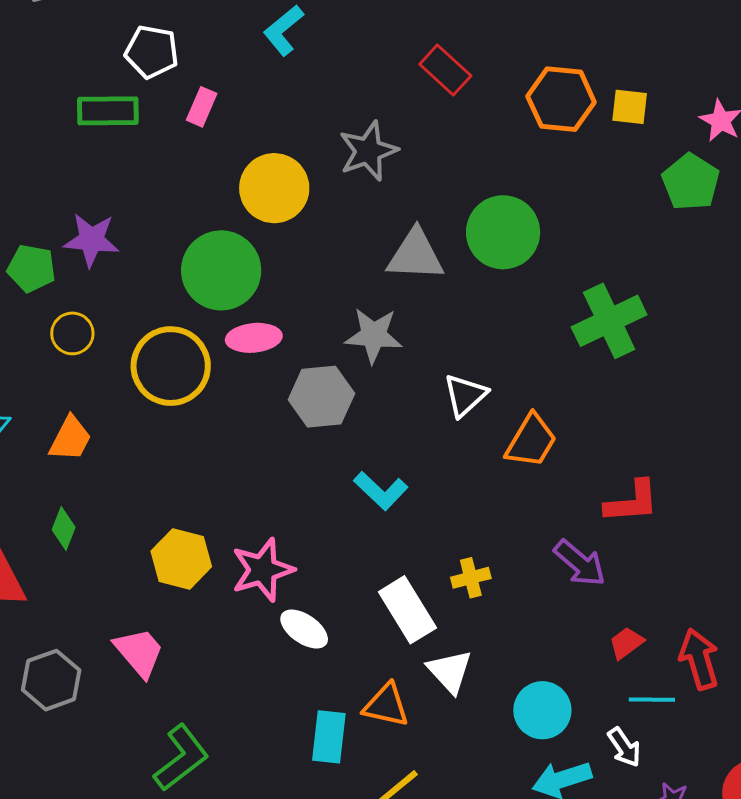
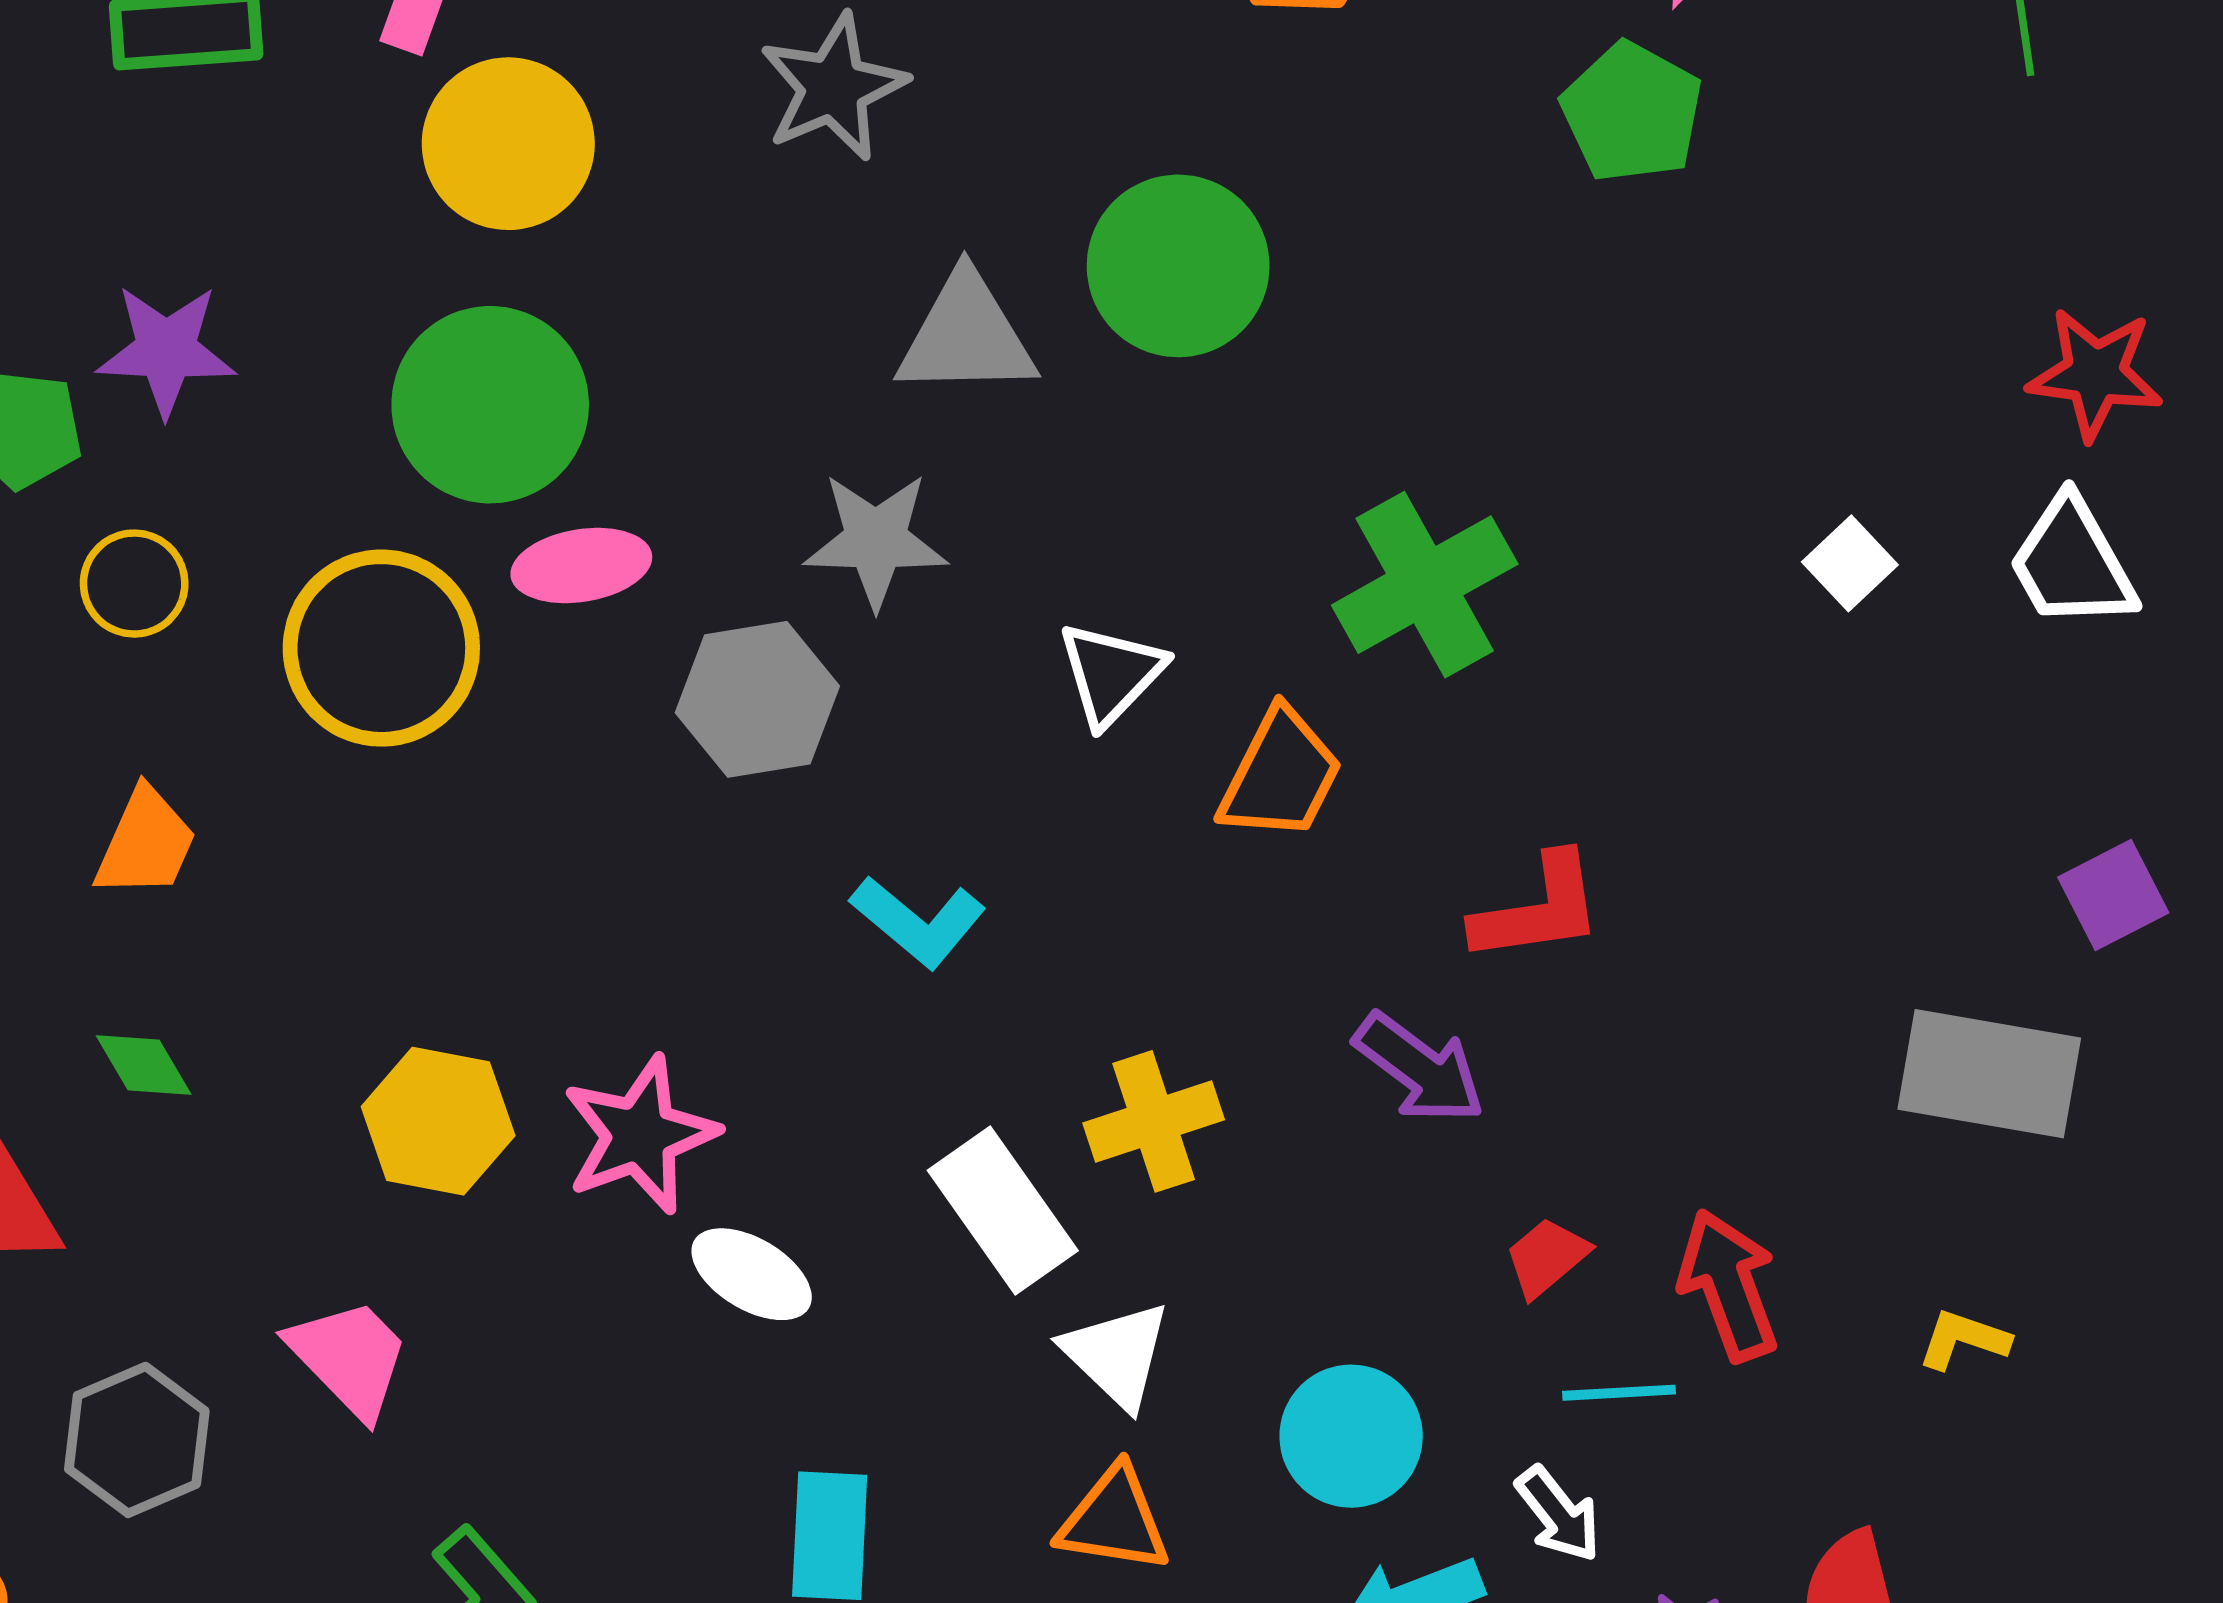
yellow circle: (274, 188) -> (508, 144), moved
green cross: (609, 321) -> (1425, 585), moved
green diamond: (64, 529) -> (144, 1065), turned -48
yellow cross: (471, 578) -> (1154, 1121), size x1.4
orange triangle: (386, 705) -> (1114, 1520), moved

